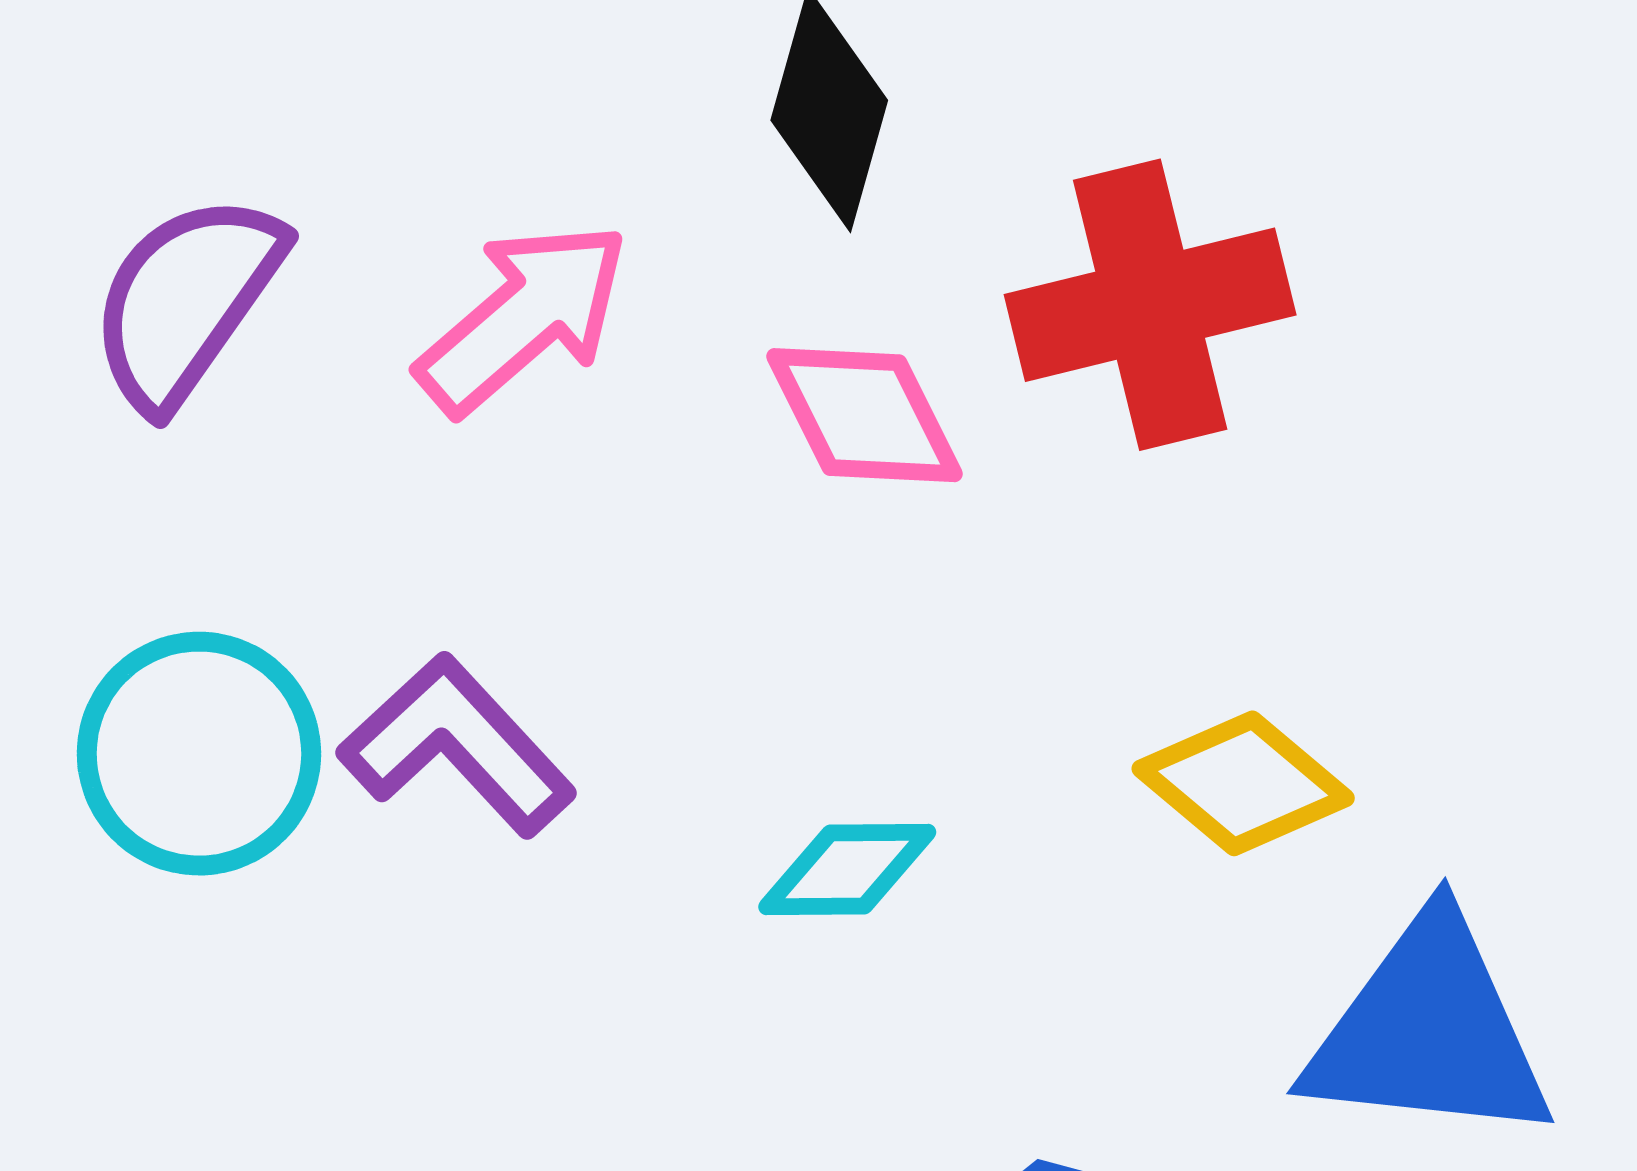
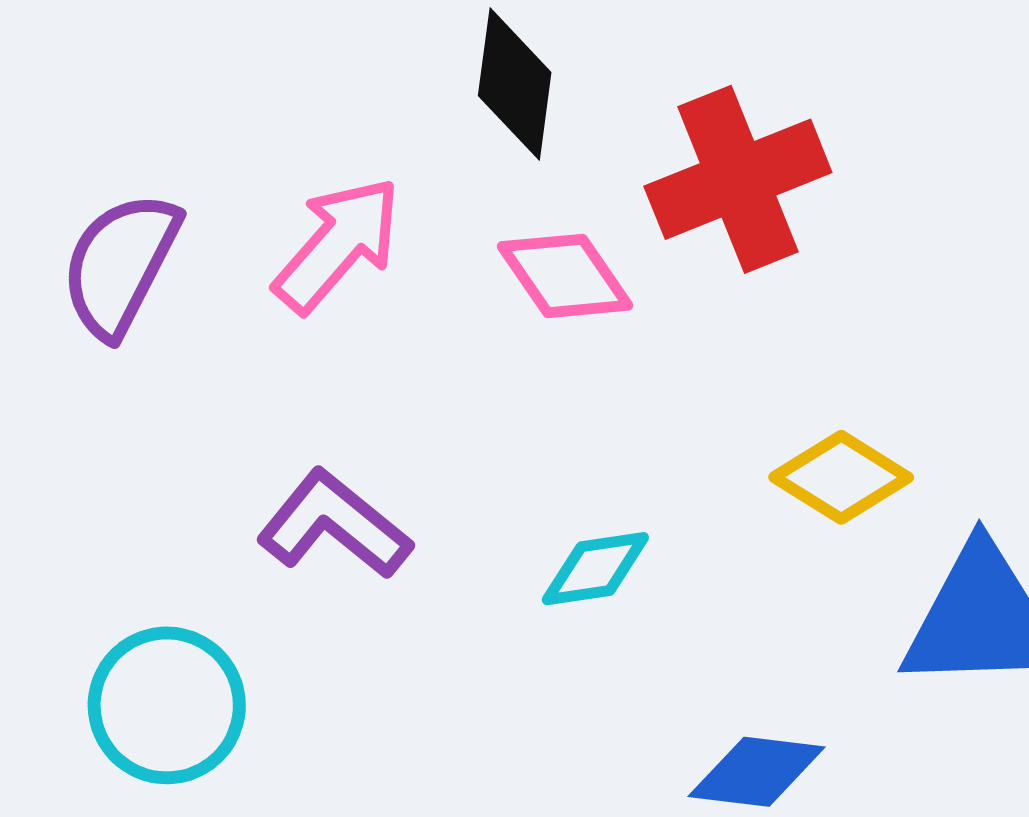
cyan circle: (199, 754) -> (167, 705), moved

